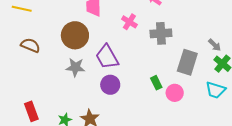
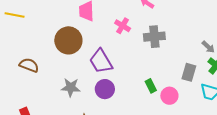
brown semicircle: (30, 45) -> (29, 65), moved
gray rectangle: (187, 62) -> (189, 72), moved, size x0.7
gray star: (75, 67) -> (71, 87), moved

